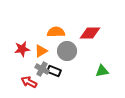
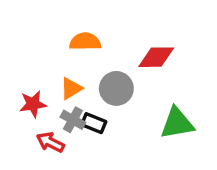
orange semicircle: (56, 32) -> (85, 42), moved
red star: (22, 49) -> (33, 104), moved
green triangle: (102, 71) -> (177, 123), size x1.5

